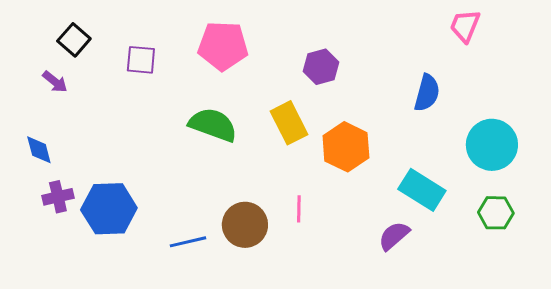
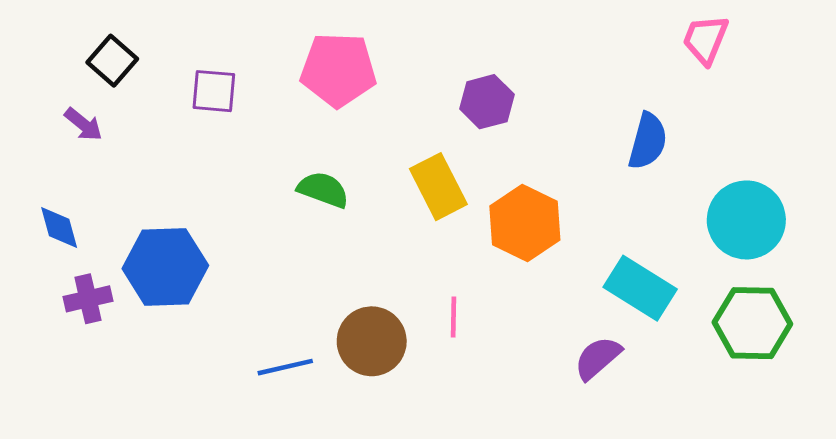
green semicircle: (213, 125) -> (323, 190), size x0.7
blue hexagon: (109, 209) -> (165, 267), moved
green hexagon: (496, 213) -> (752, 323), size x1.4

